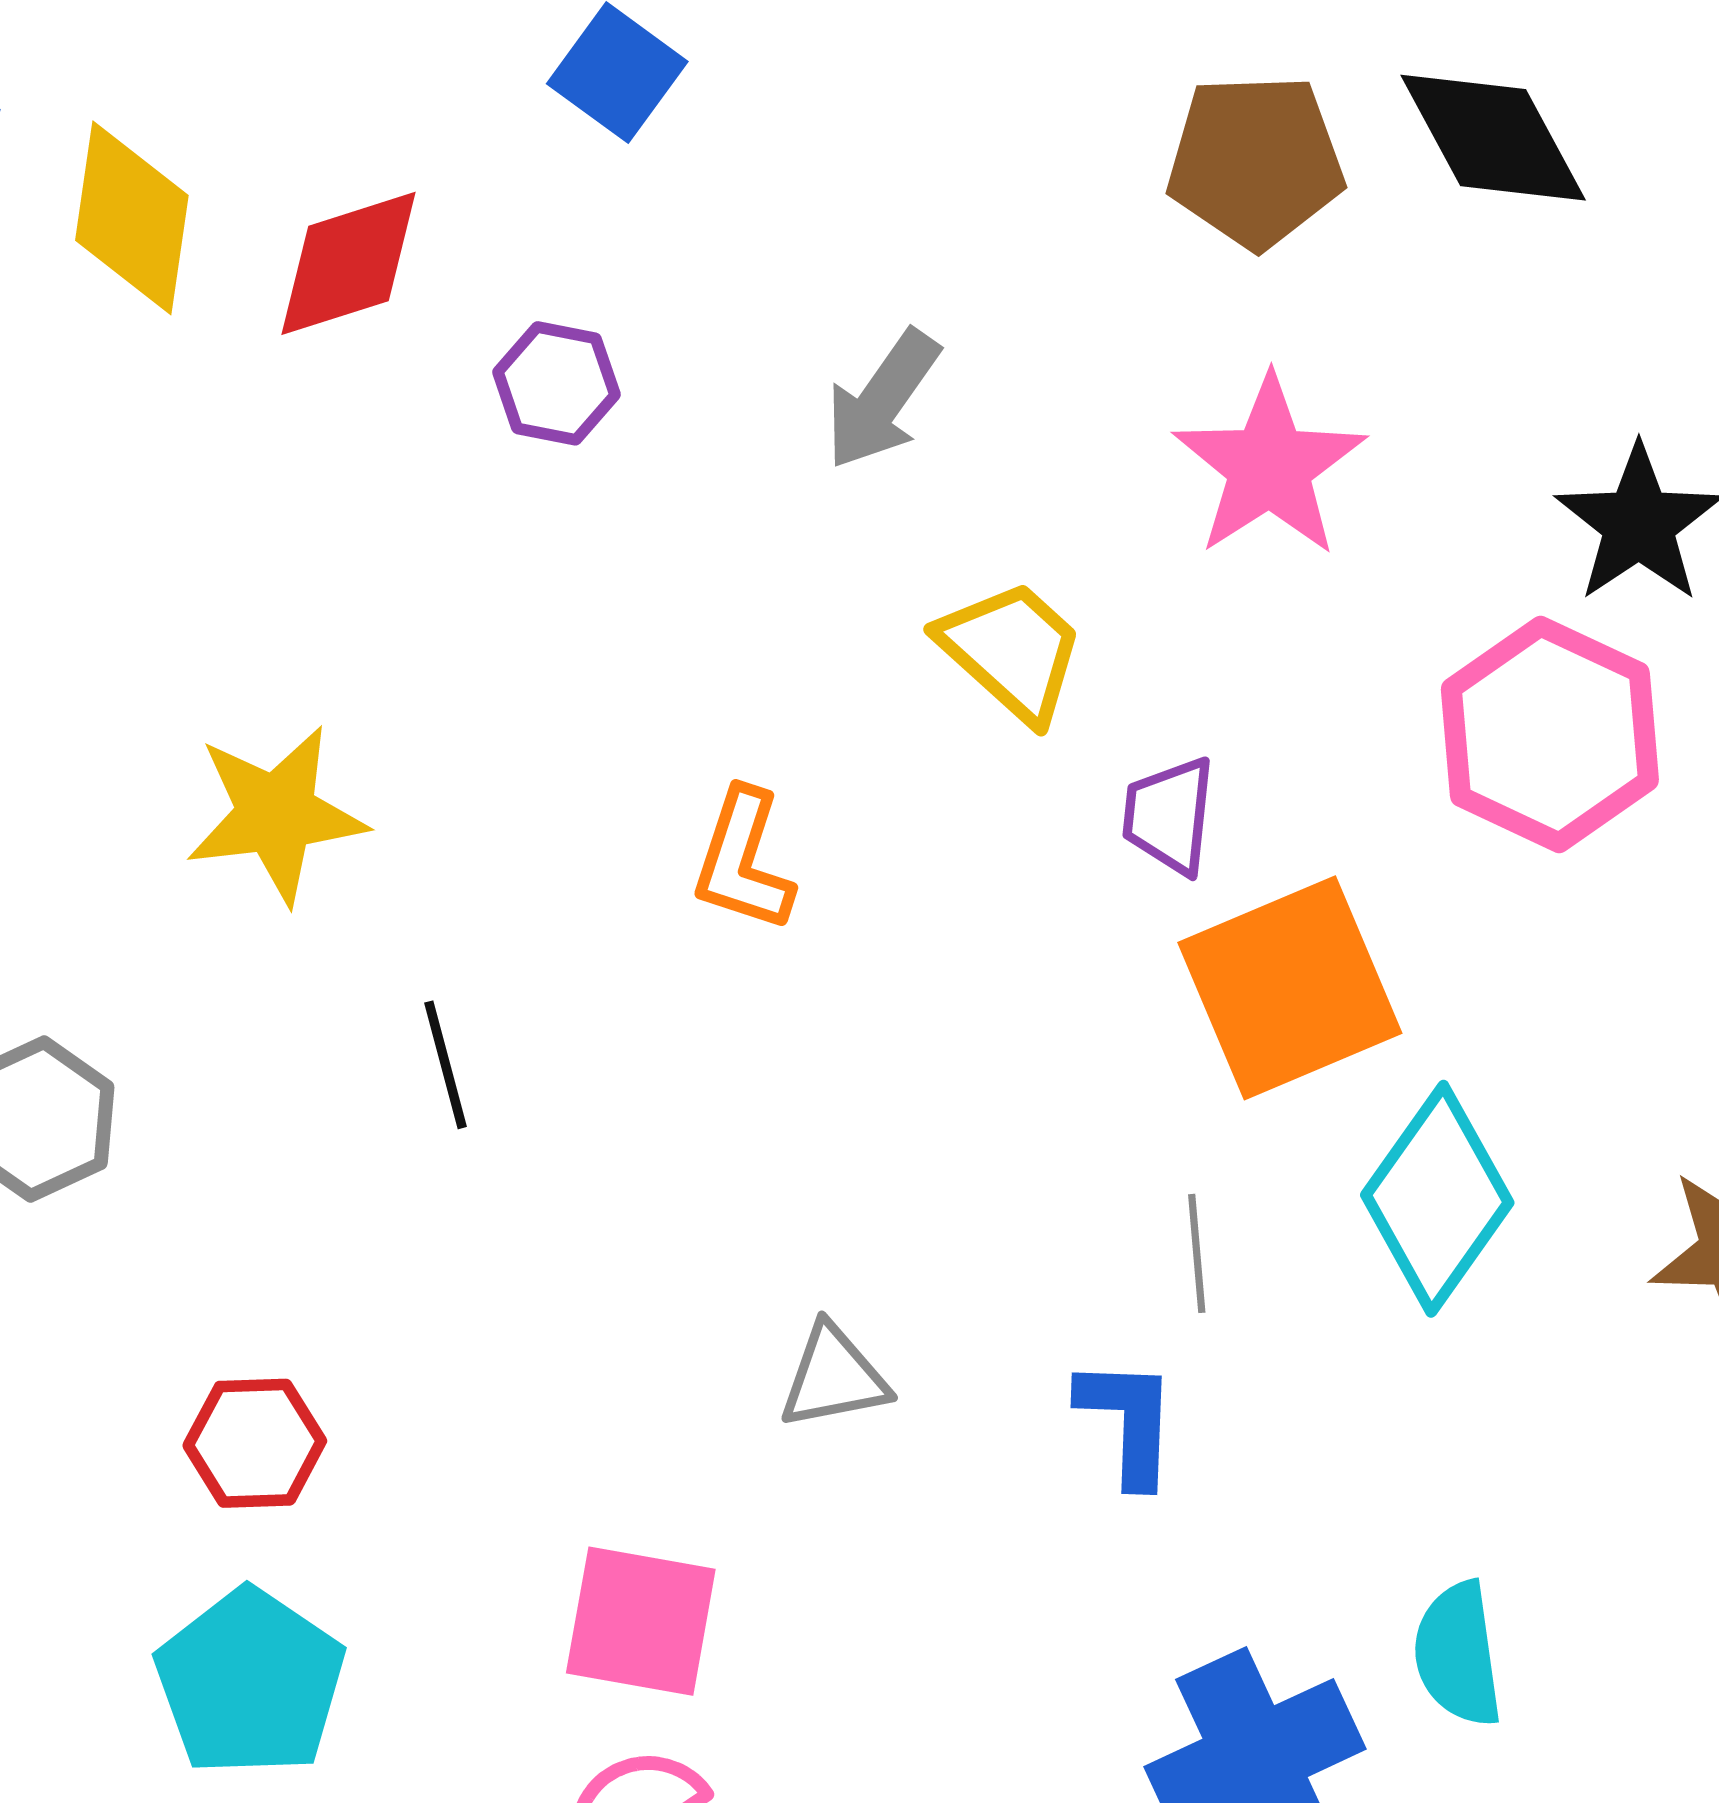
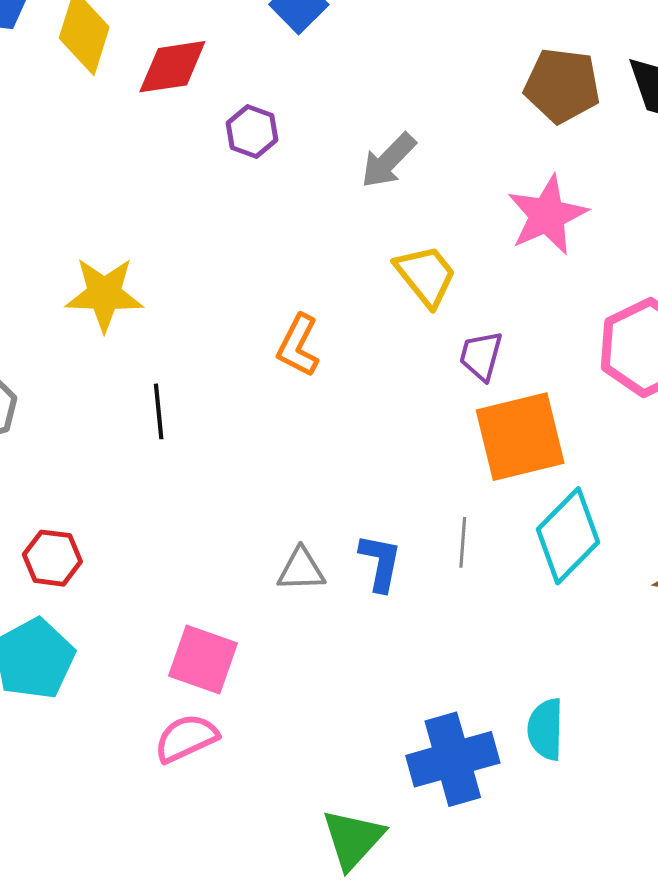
blue L-shape: (1128, 1421) -> (380, 562), moved

